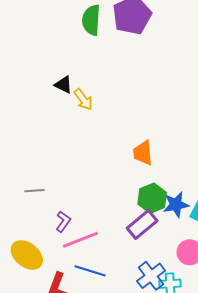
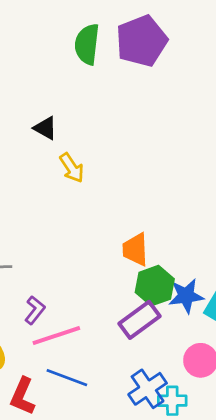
yellow arrow: (83, 99) -> (72, 168), moved
orange trapezoid: (143, 153) -> (135, 249), moved

